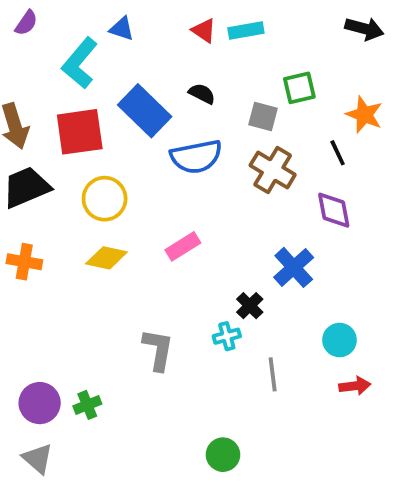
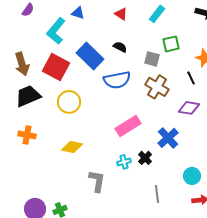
cyan rectangle: (246, 31) -> (157, 14), moved, turned -42
red square: (80, 132) -> (56, 67), turned 36
purple diamond: (334, 210) -> (189, 108), turned -70
pink rectangle: (183, 246) -> (128, 126), moved, size x1.4
yellow diamond: (106, 258) -> (72, 147), moved
cyan cross: (227, 336) -> (124, 162), moved

